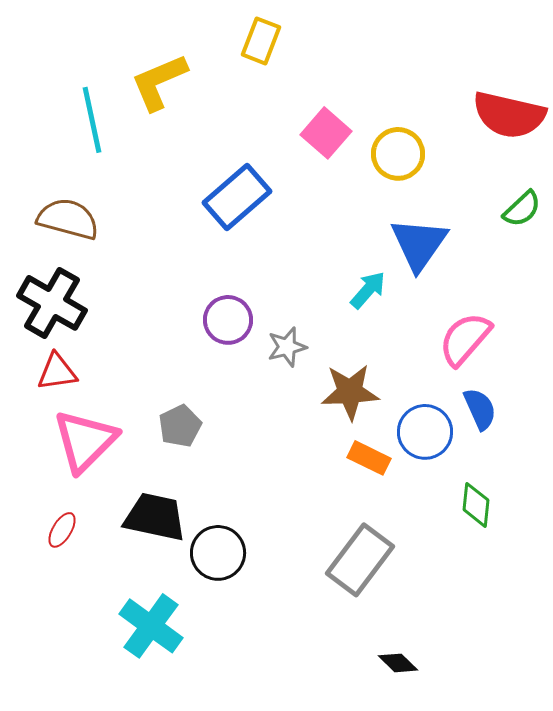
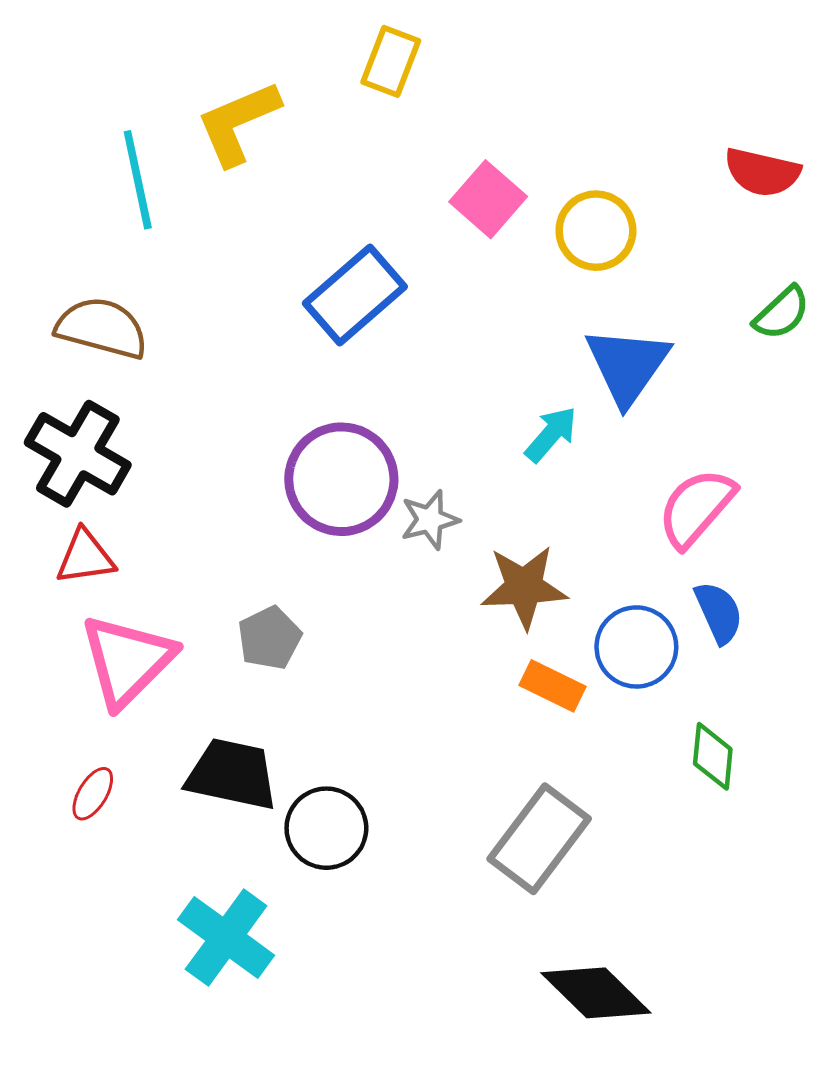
red semicircle: (509, 115) -> (762, 172), size x0.7
purple circle: (228, 320) -> (341, 479), size x1.5
black diamond: (398, 663) -> (596, 993), size x1.8

